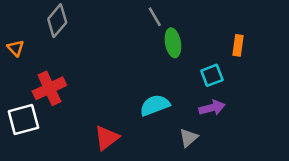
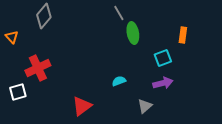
cyan semicircle: (155, 105) -> (119, 81), size x0.6
white square: (23, 120) -> (18, 92), size x0.7

